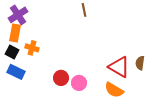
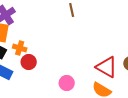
red circle: (61, 78) -> (29, 62), moved

